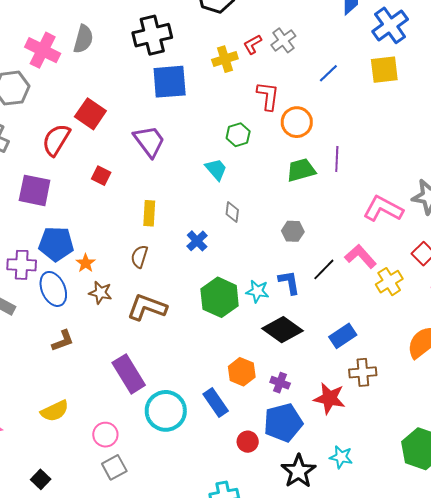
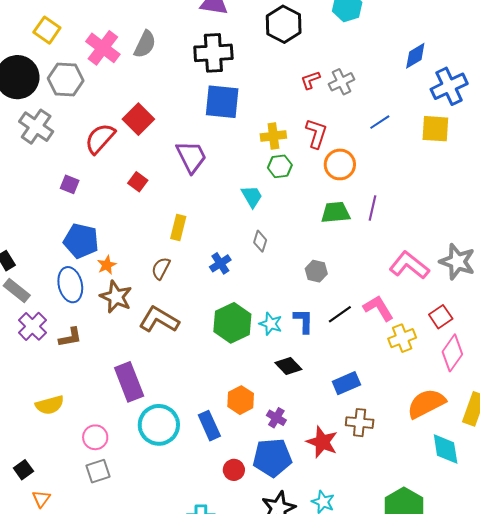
yellow cross: (225, 59) -> (273, 136), moved
purple square: (35, 190) -> (70, 184), size x0.6
purple cross: (22, 265) -> (32, 326), moved, turned 32
brown star: (100, 293) -> (116, 297), size x1.4
black diamond: (283, 330) -> (288, 366), size x0.7

